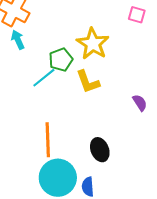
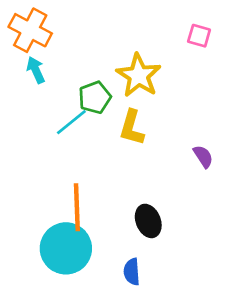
yellow L-shape: (88, 82) -> (132, 128), turned 36
cyan circle: (58, 178) -> (66, 248), moved

